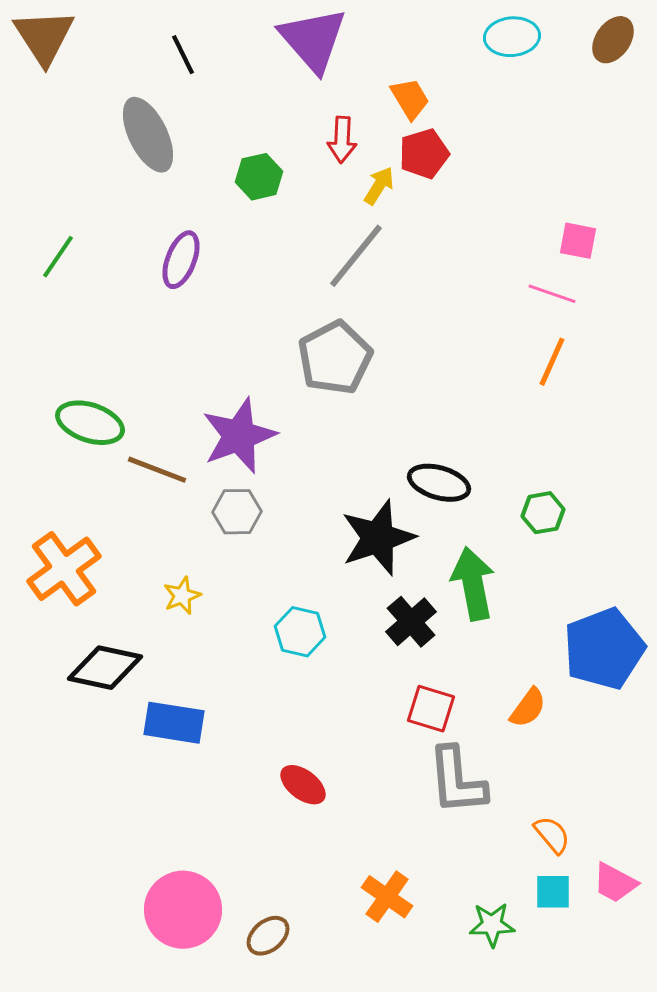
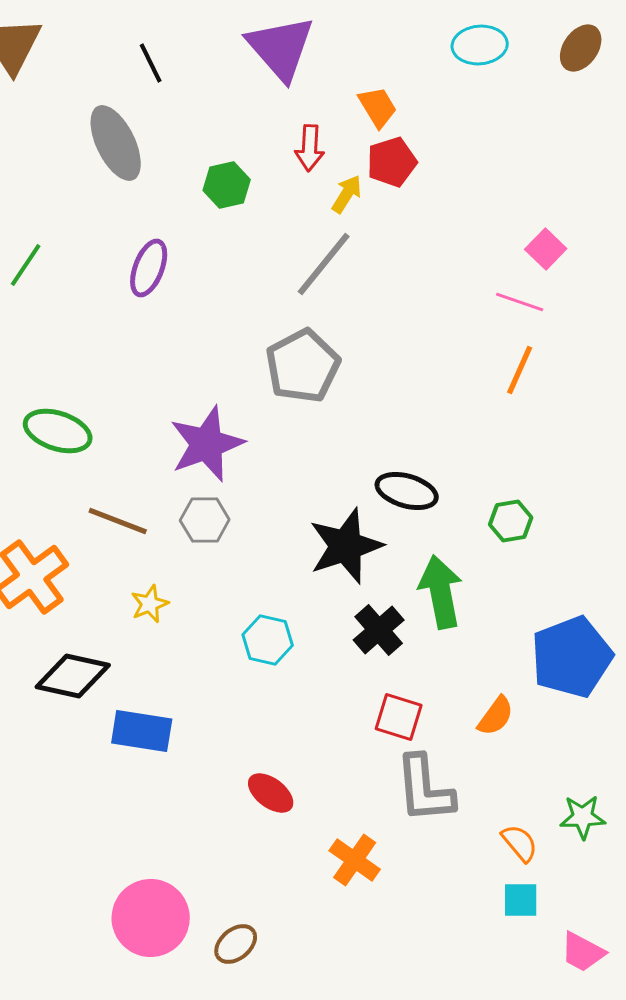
pink square: (578, 241) -> (546, 249), turned 33
brown line: (157, 470) -> (118, 521), moved
pink trapezoid: (615, 883) -> (583, 952), moved
orange cross: (387, 897) -> (355, 860), moved
green star: (492, 925) -> (583, 817), moved

